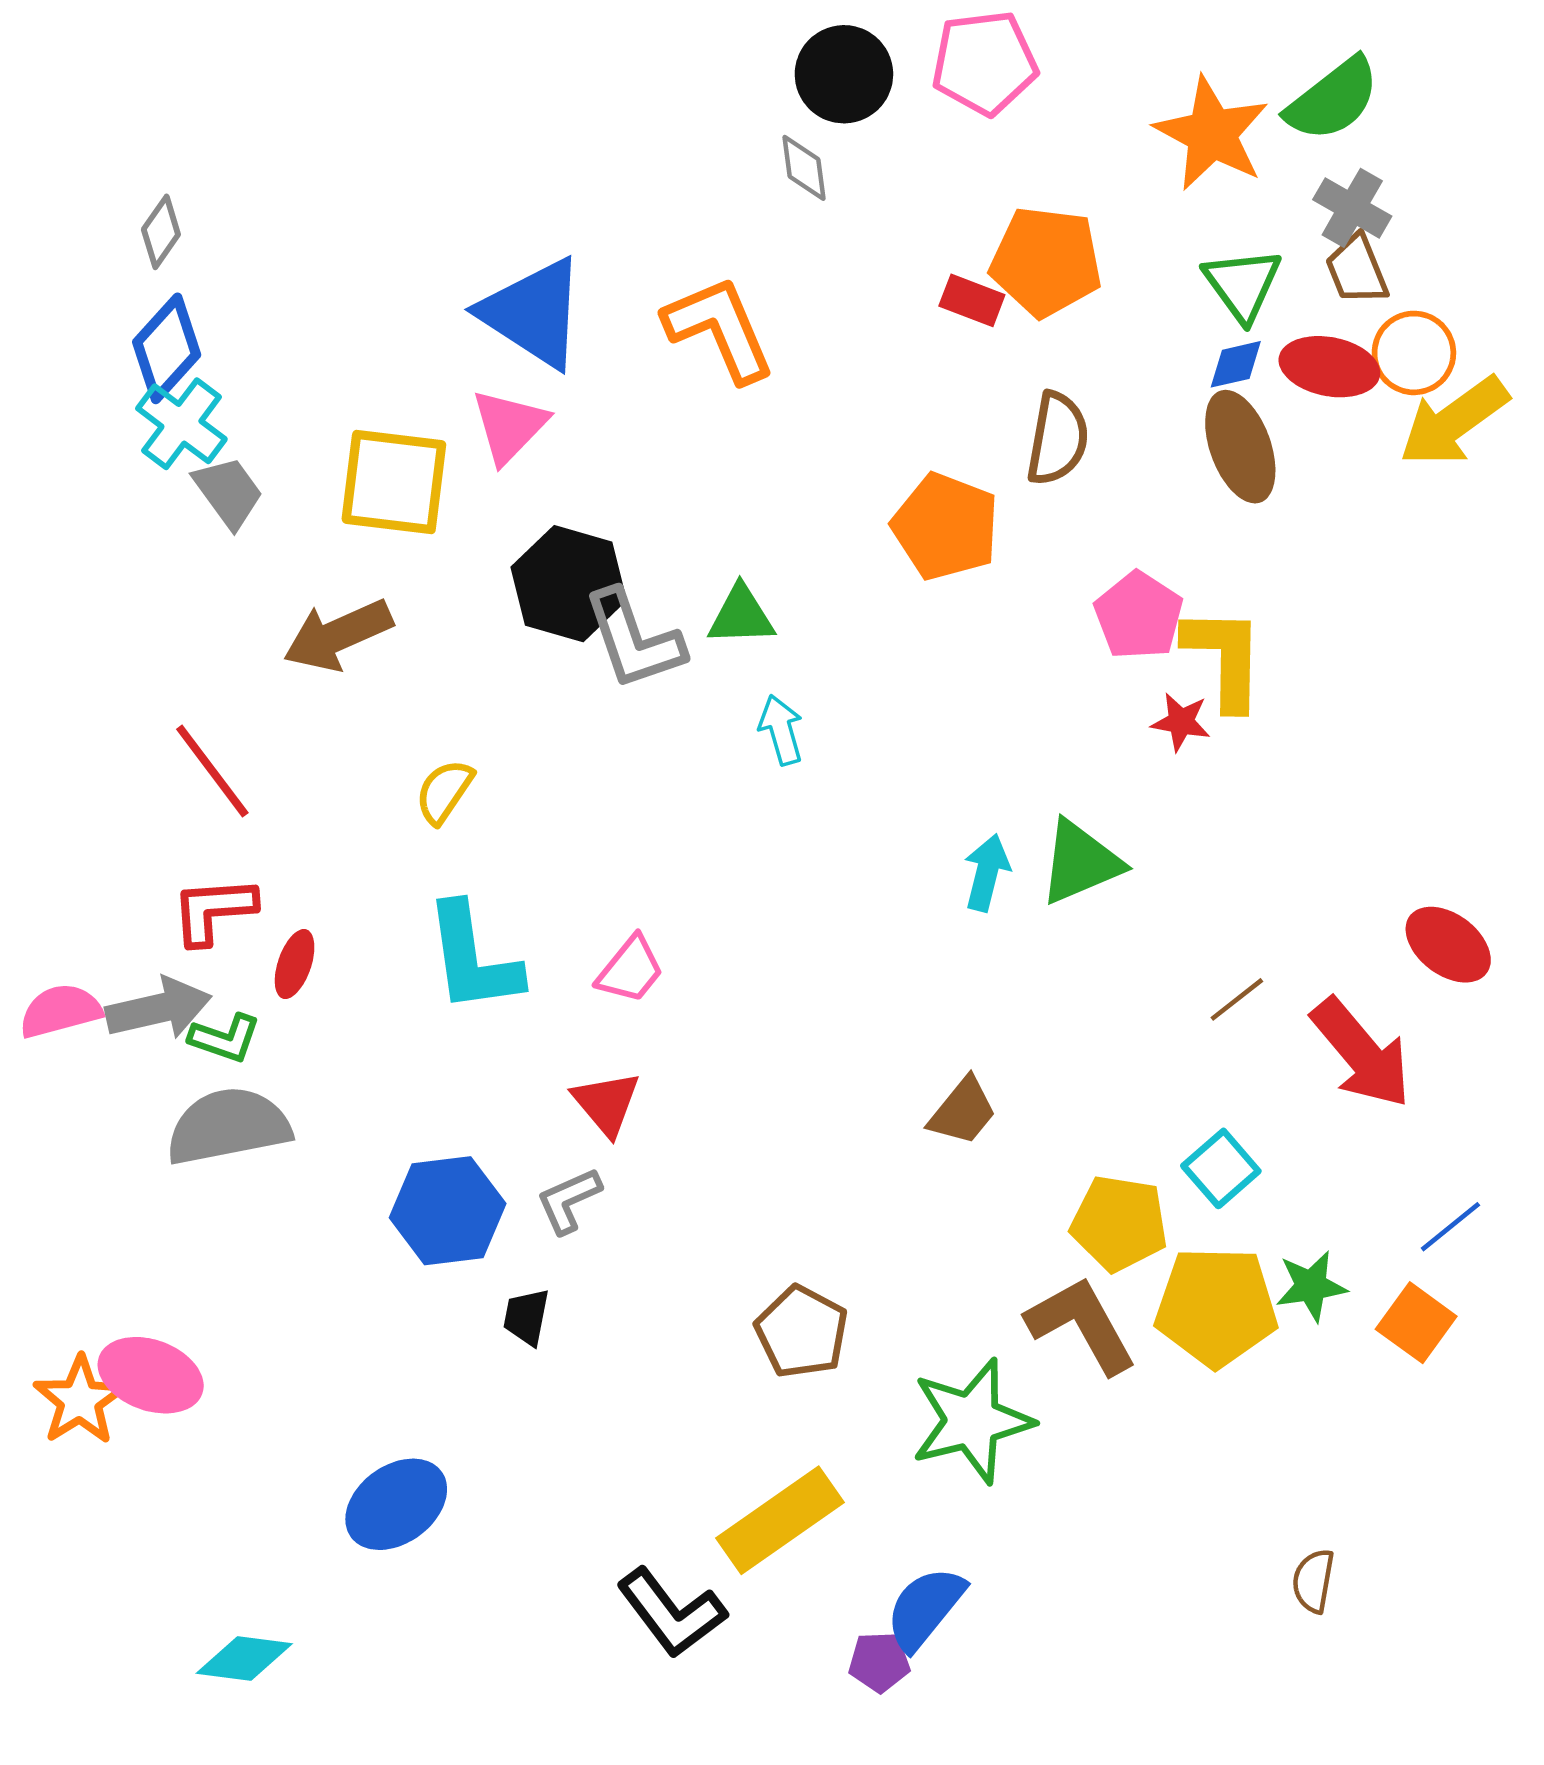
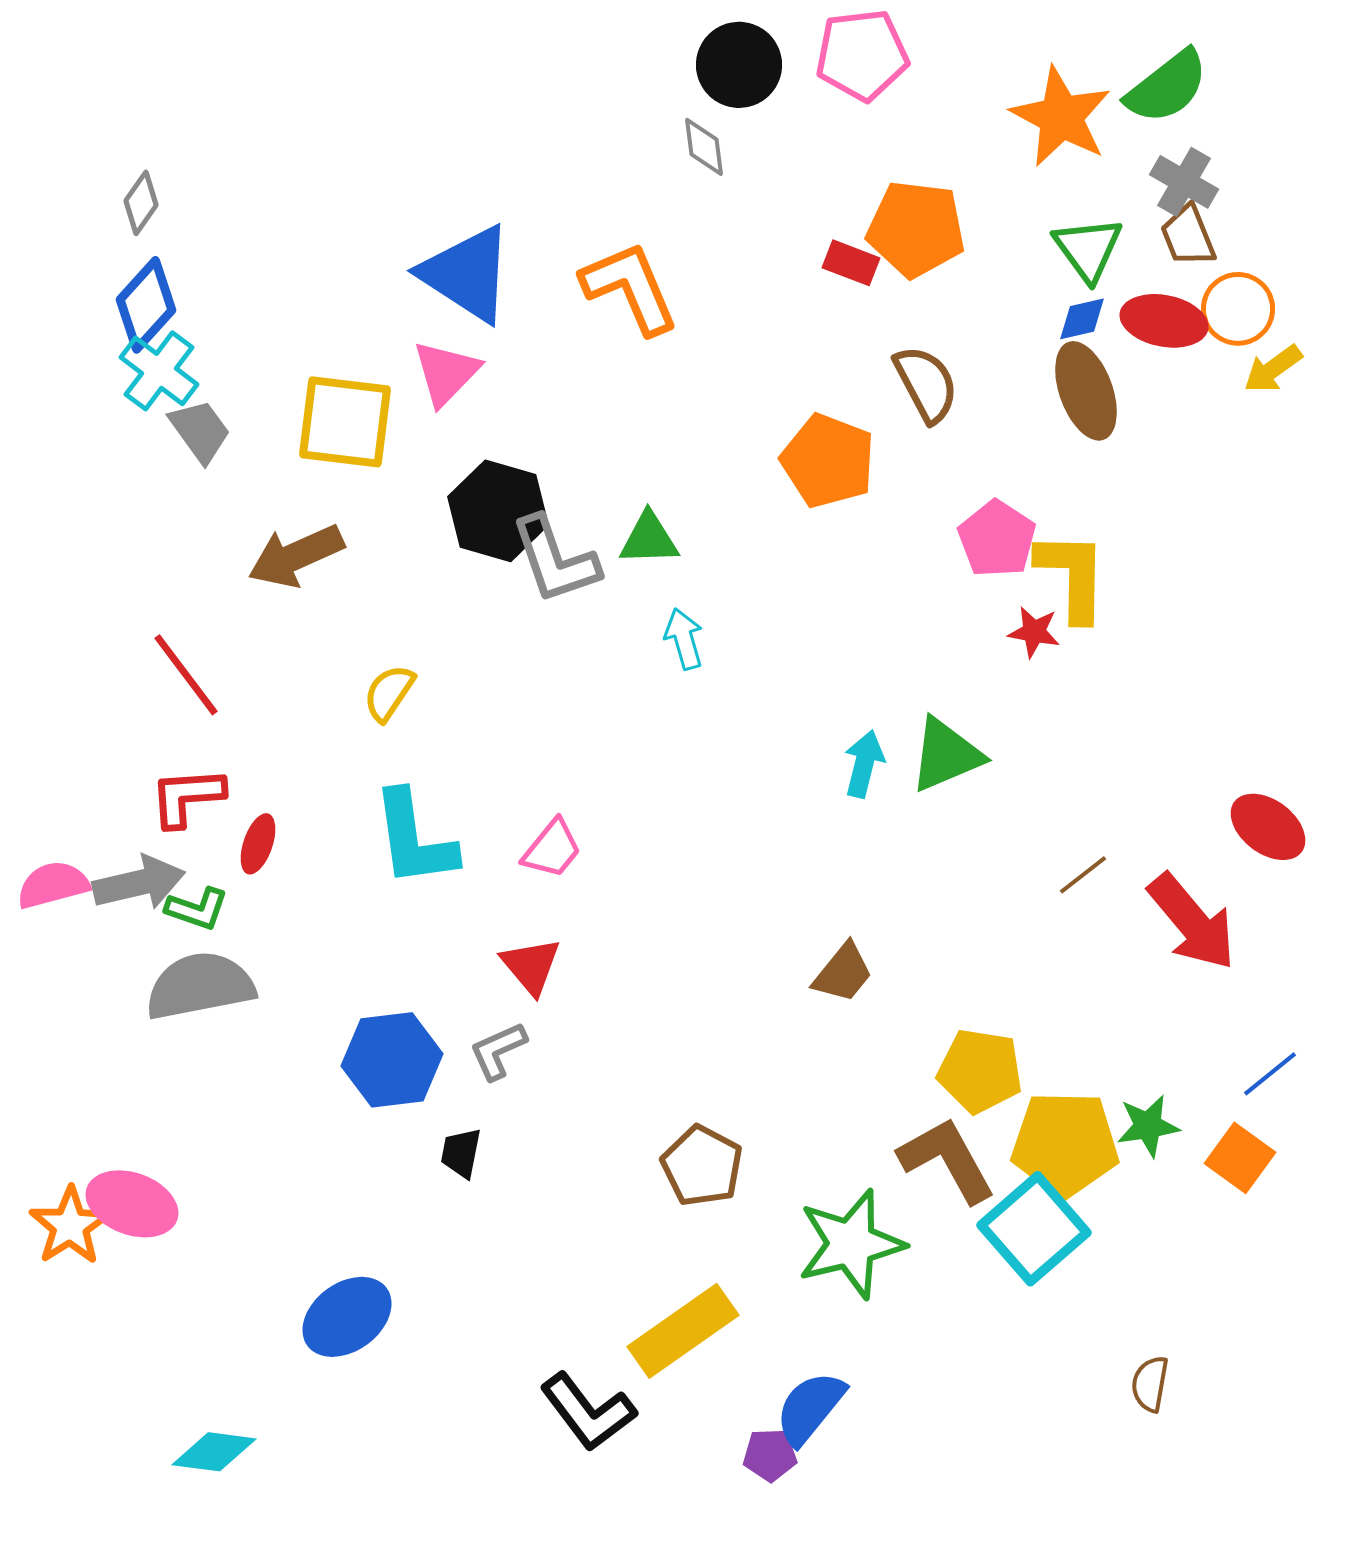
yellow arrow: (1454, 421) -> (1273, 369), size x0.6
brown semicircle: (1058, 439) -> (926, 384), turned -38
cyan square: (1221, 1168) -> (1034, 1229), moved, size x1.6

